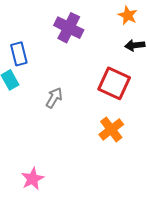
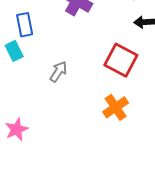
pink star: (33, 179) -> (17, 129), moved

